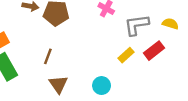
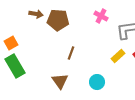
brown line: (48, 56) -> (71, 53), moved

